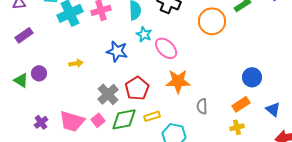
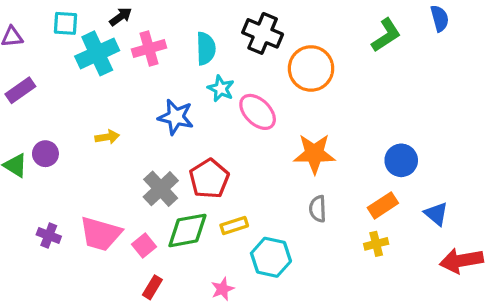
orange circle: (212, 21) -> (311, 68), moved
orange star: (178, 81) -> (314, 154), moved
pink square: (98, 120) -> (144, 246), moved
purple cross: (41, 122) -> (49, 236), turned -32

